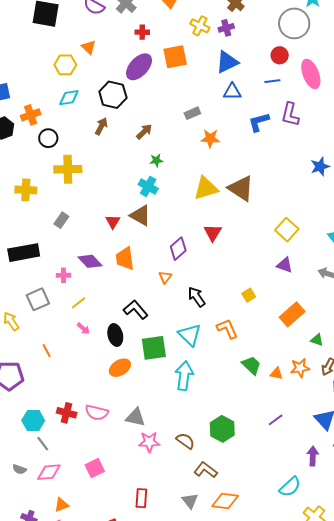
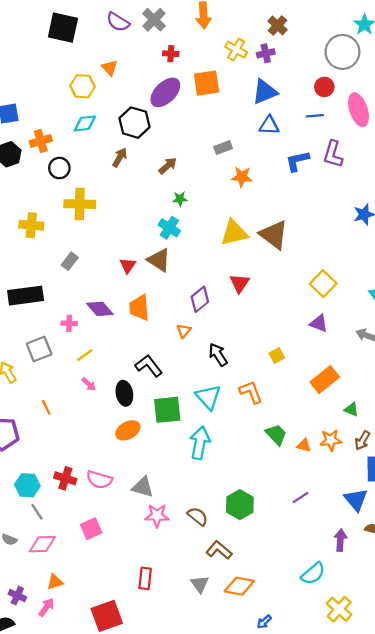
pink square: (95, 468) -> (91, 529), moved

